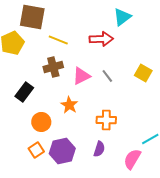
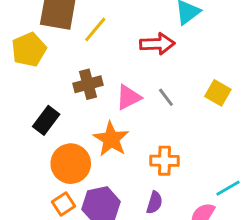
yellow line: (58, 40) -> (95, 29), moved, turned -72
orange star: (69, 105) -> (111, 139), size x1.4
orange circle: (41, 122) -> (71, 164), size x1.4

